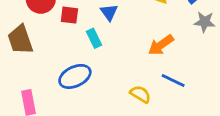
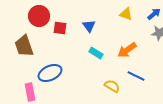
cyan rectangle: (94, 38) -> (96, 53), moved, turned -32
blue ellipse: (75, 76) -> (50, 73), moved

